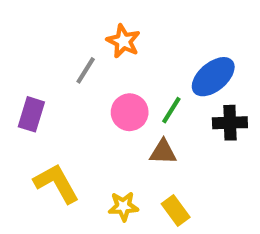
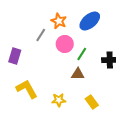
blue ellipse: (213, 77) -> (90, 21), moved
pink circle: (130, 112) -> (65, 44), moved
yellow rectangle: (176, 210) -> (92, 102), moved

